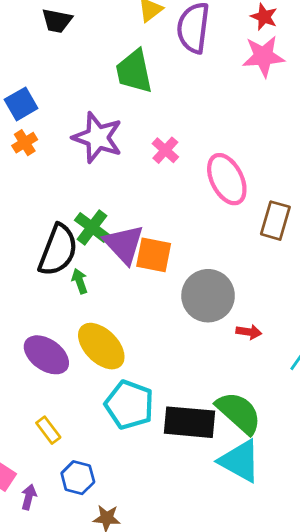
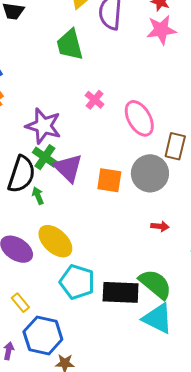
purple star: (98, 138) -> (43, 126), moved
orange square: (154, 255) -> (109, 180), moved
gray circle: (208, 296) -> (150, 173), moved
blue hexagon: (78, 478) -> (43, 335), size x1.6

